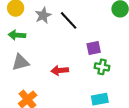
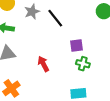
red arrow: (60, 70) -> (43, 64), turned 63

